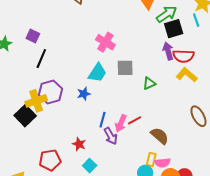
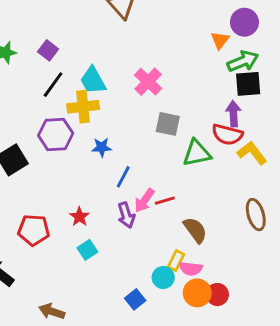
red semicircle: (183, 56) -> (227, 135), moved
cyan trapezoid: (97, 73) -> (93, 81), moved, turned 105
green triangle: (149, 83) -> (197, 153), size x1.5
yellow cross: (36, 101) -> (83, 107), moved
blue line: (102, 120) -> (123, 177), moved

